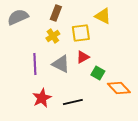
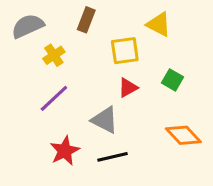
yellow cross: (53, 36) -> (54, 55), moved
purple line: (35, 64) -> (54, 98), turned 50
gray triangle: (61, 64) -> (105, 120), moved
green square: (98, 73) -> (173, 80), moved

